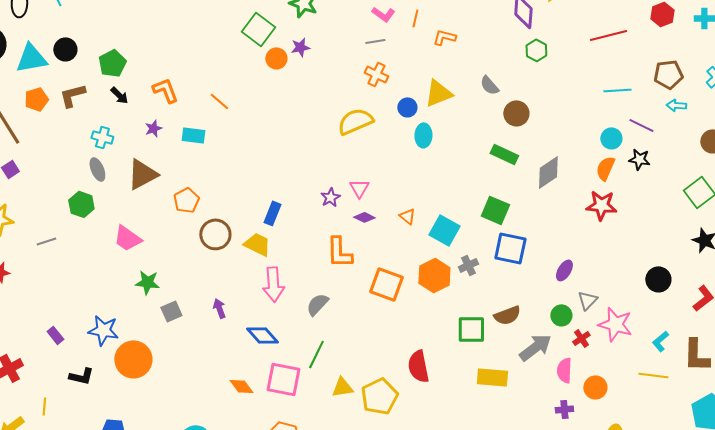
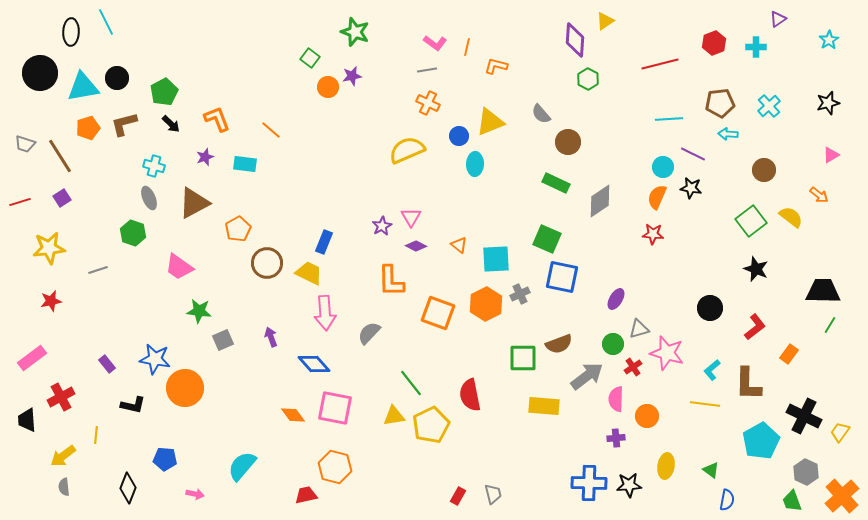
green square: (258, 29) -> (310, 58), size x0.6
red star: (601, 205) -> (653, 234), size x0.7
cyan square: (444, 230) -> (496, 259), turned -32
gray triangle: (587, 300) -> (639, 329), turned 30
green line: (316, 354) -> (411, 383), moved, turned -64

